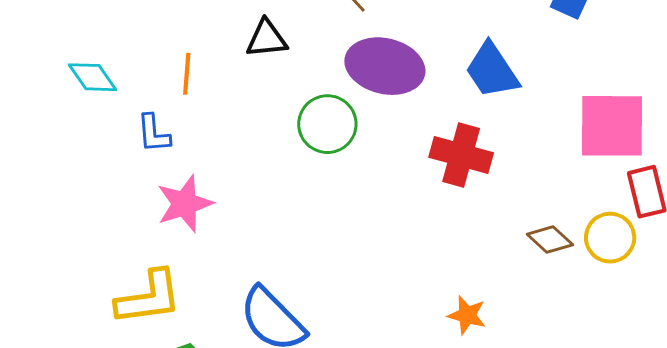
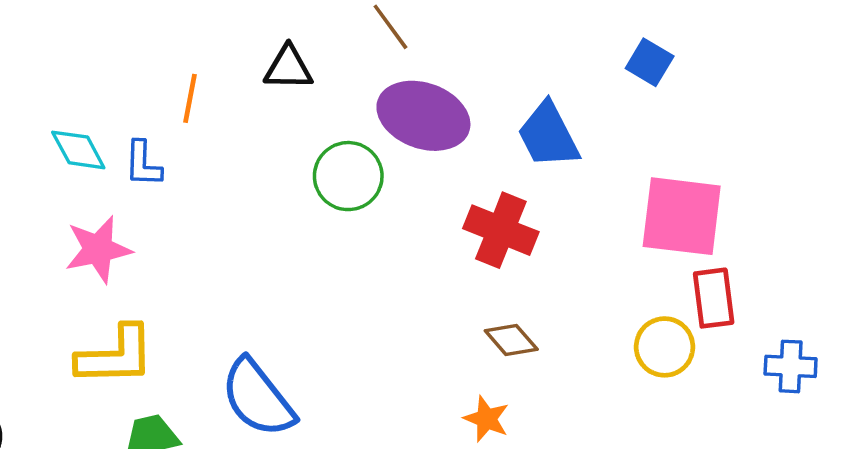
cyan diamond: (93, 77) -> (78, 150), moved
pink star: (185, 204) -> (98, 249), moved
brown diamond: (550, 240) -> (511, 340), moved

